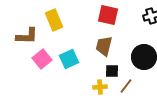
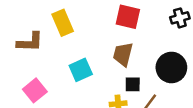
pink square: (42, 59) -> (35, 90), moved

